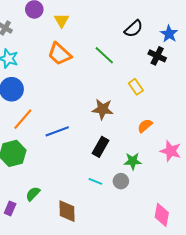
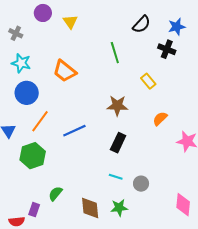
blue star: (169, 34) -> (177, 27), turned 30
orange trapezoid: (59, 54) -> (65, 71), moved
green line: (104, 55) -> (115, 53), turned 35
green star: (133, 161) -> (119, 208), moved
gray circle: (121, 181) -> (141, 184), moved

